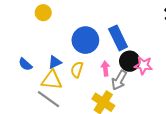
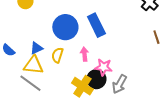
black circle: (130, 61) -> (96, 79), moved
pink star: (143, 65) -> (103, 67), moved
gray arrow: (119, 80) -> (119, 84), moved

